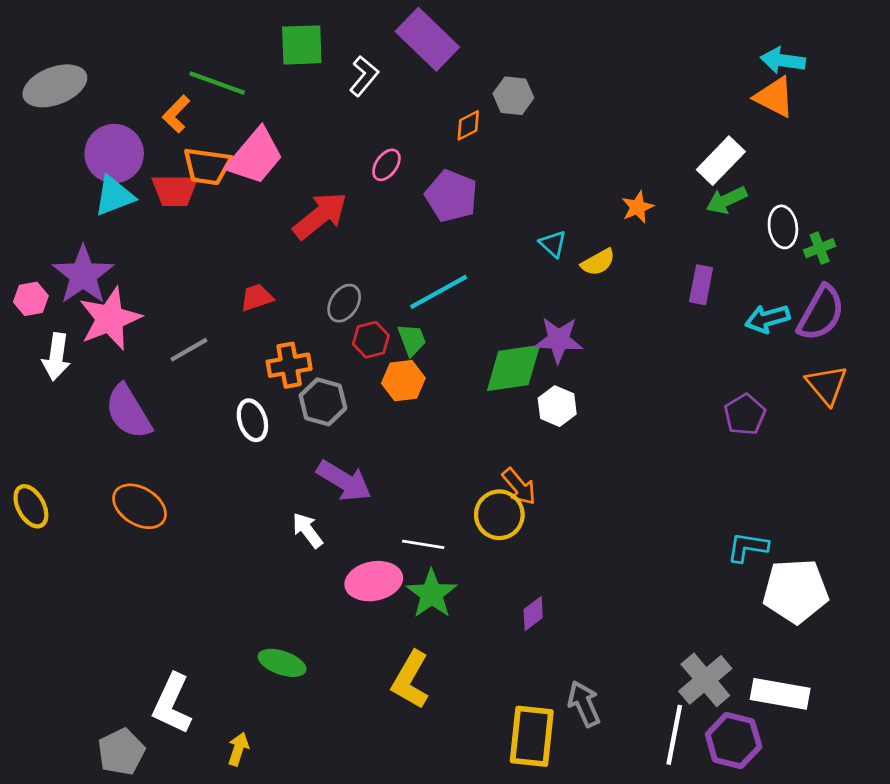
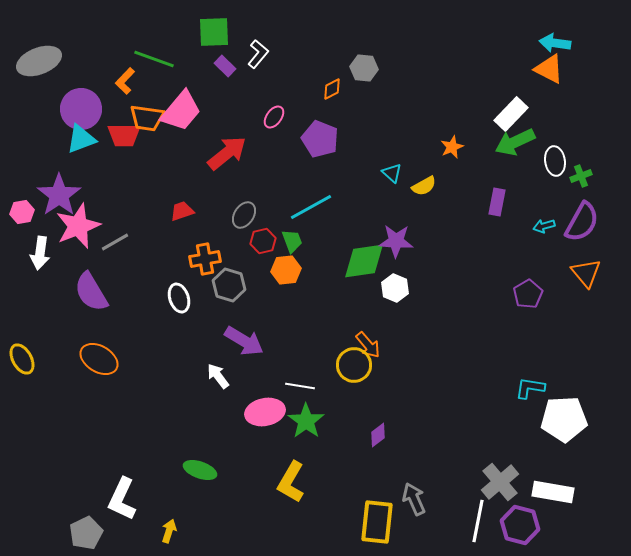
purple rectangle: (427, 39) -> (225, 66), moved, size x0.5
green arrow: (726, 200) -> (515, 142), size x1.4
cyan arrow: (767, 319) -> (544, 226), size x0.7
gray line: (189, 350) -> (115, 242), moved

